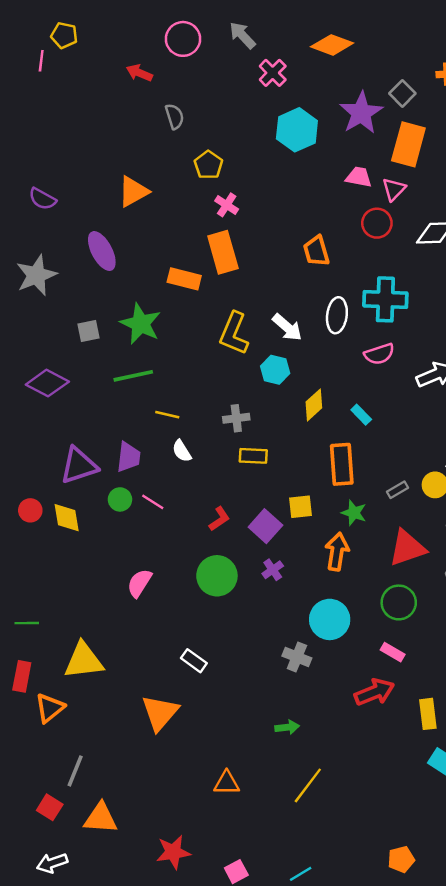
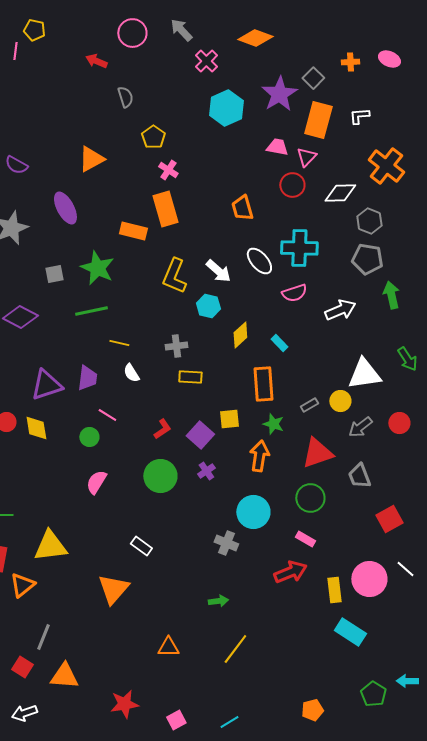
white ellipse: (337, 315) -> (259, 261), turned -48
green circle: (120, 499) -> (89, 437), moved

